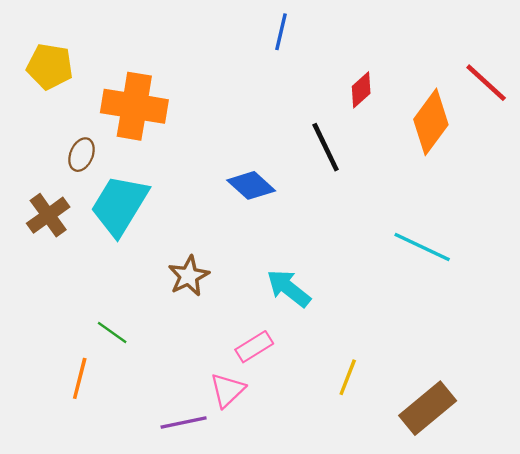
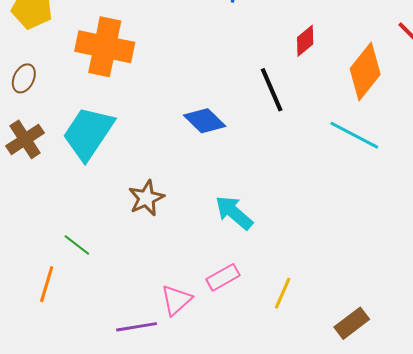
brown ellipse: (82, 155) -> (24, 78), moved
cyan line: (422, 247) -> (354, 135), moved
pink rectangle: (254, 347) -> (223, 277), moved
brown rectangle: (428, 408) -> (352, 323), size x0.7

